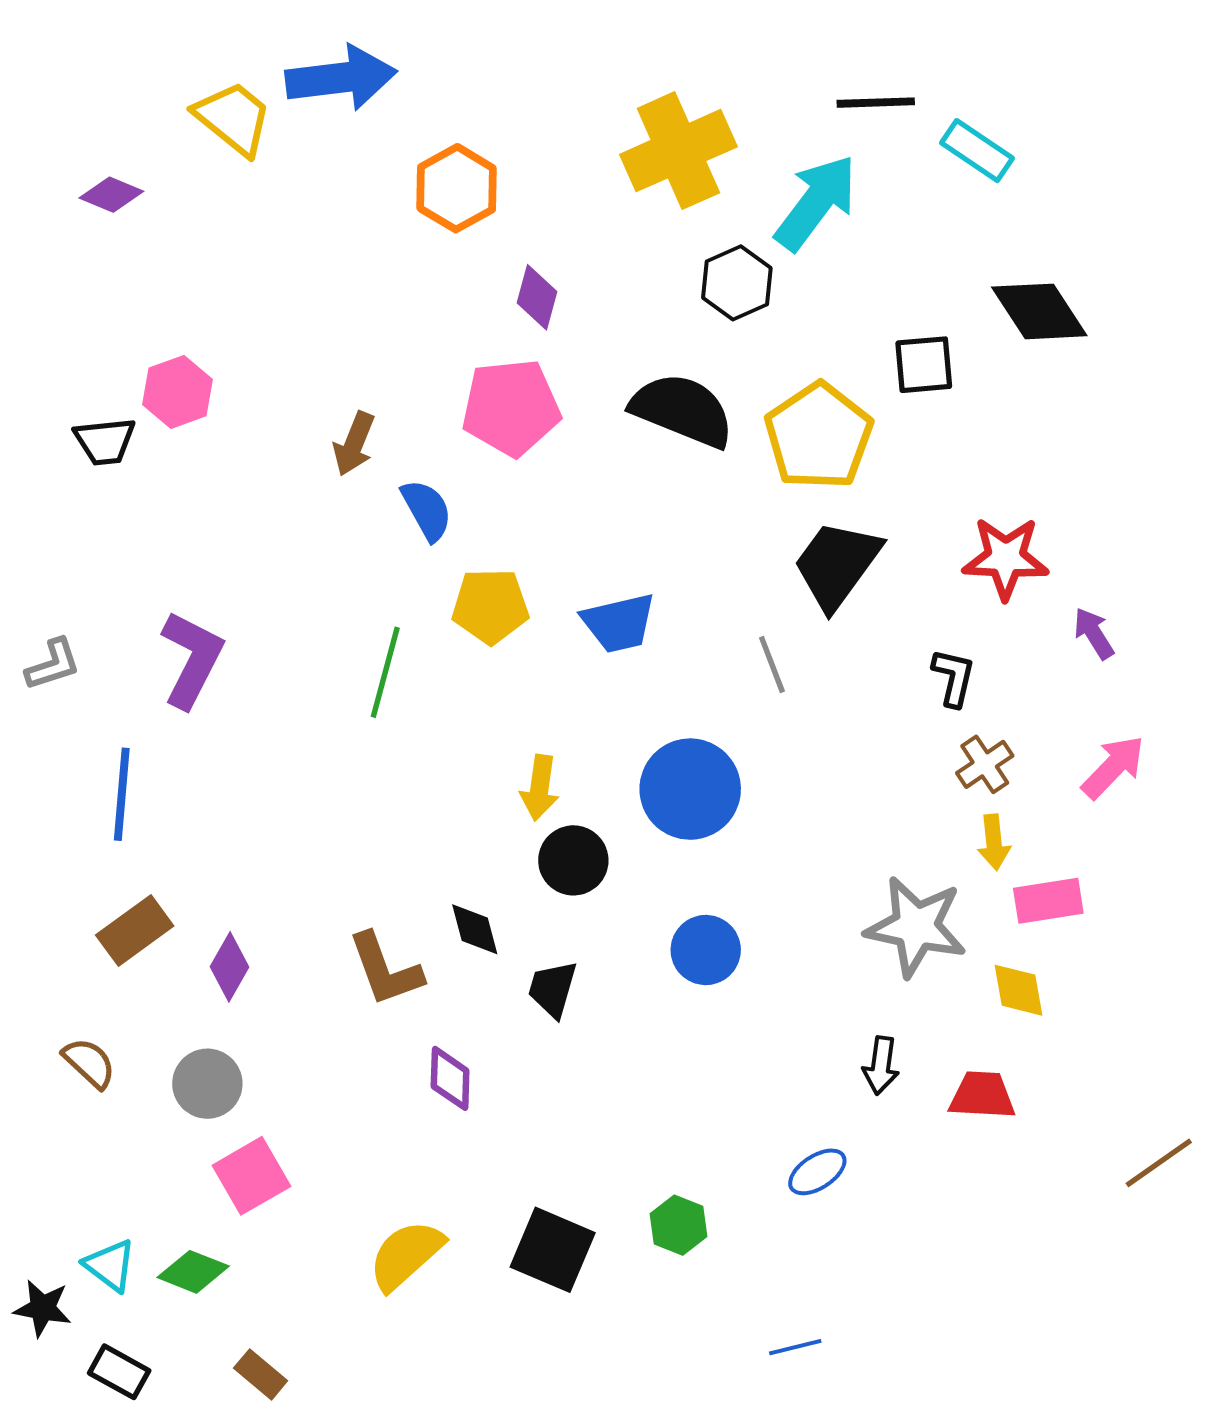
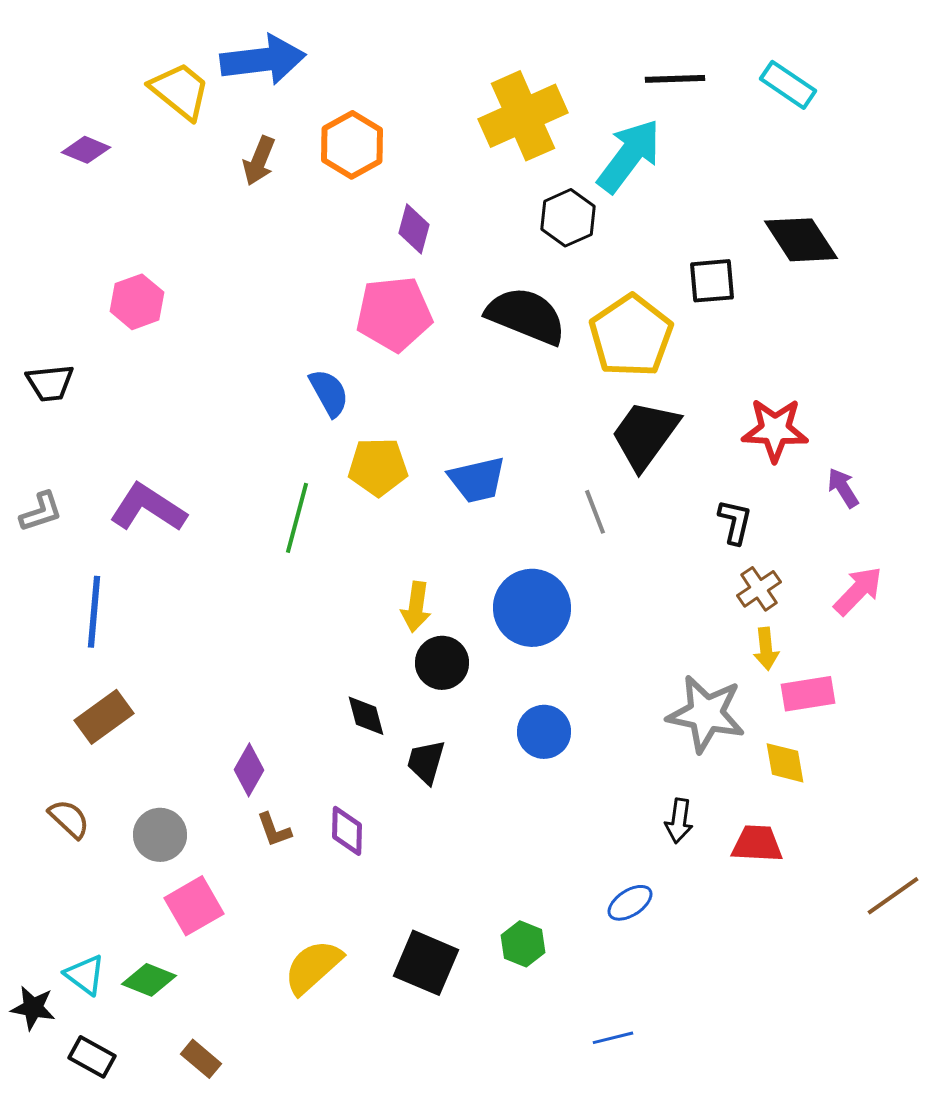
cyan rectangle: (977, 151) -> (788, 85), moved
black trapezoid: (105, 441) -> (50, 383), moved
brown arrow: (354, 444) -> (259, 161), moved
purple L-shape: (192, 659) -> (148, 508), turned -84
purple diamond: (229, 967) -> (249, 770), moved
brown L-shape: (385, 969) -> (274, 830), moved, size x0.6

